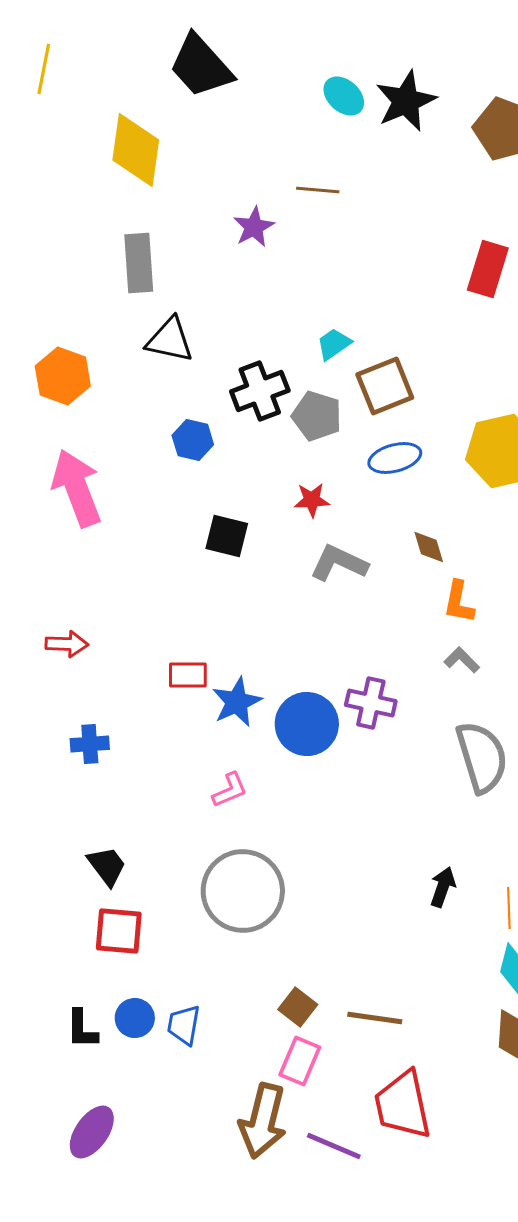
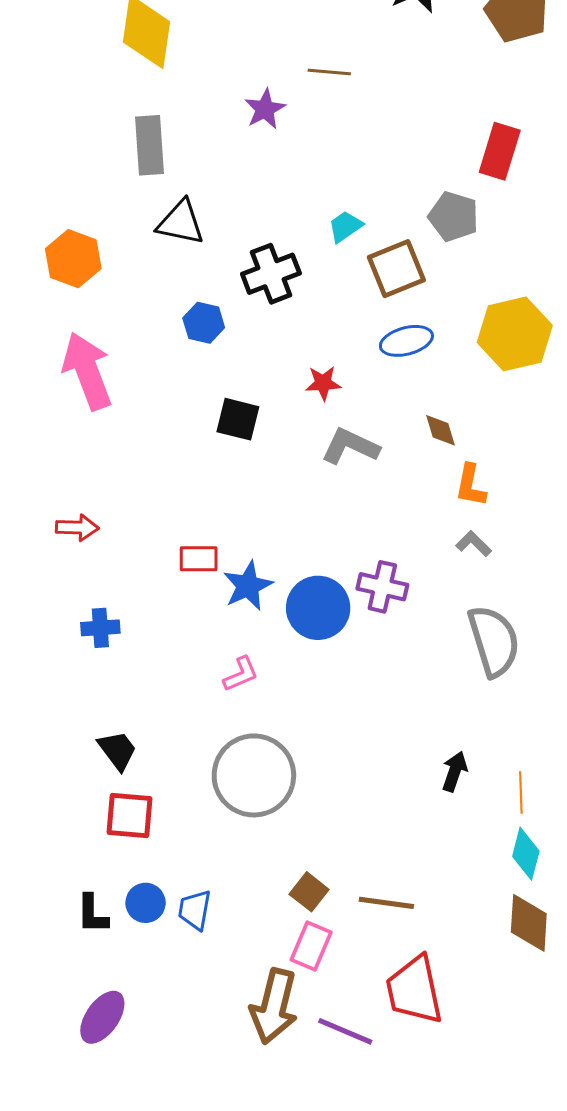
gray pentagon: (317, 416) -> (454, 216), moved

